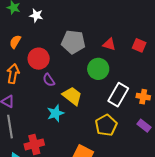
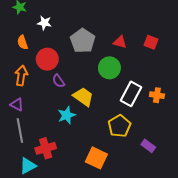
white star: (36, 15) -> (44, 23), moved
orange semicircle: (15, 42) -> (23, 42), turned -48
gray pentagon: (73, 42) -> (83, 41), turned 30
purple rectangle: (144, 126) -> (148, 146), moved

